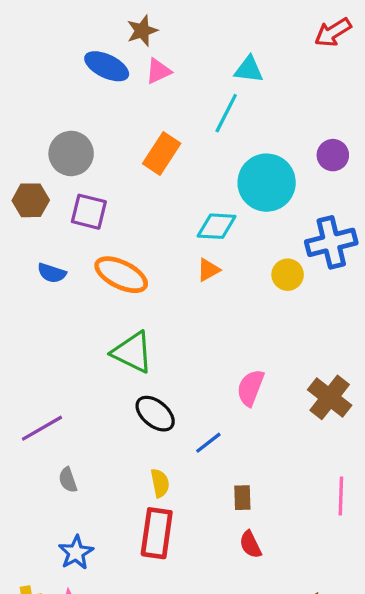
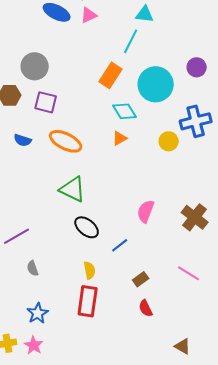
orange rectangle: (162, 153) -> (111, 75), moved
cyan diamond: (217, 226) -> (125, 111), turned 55
pink line: (341, 496) -> (189, 273), moved, turned -60
brown rectangle: (242, 498) -> (141, 279), turned 56

